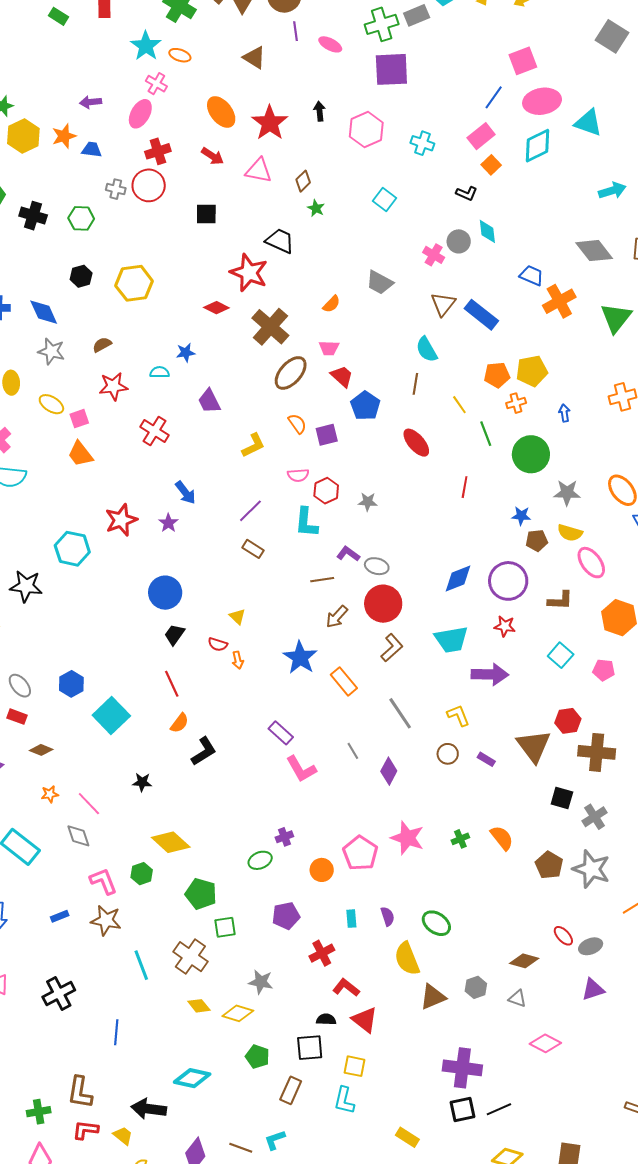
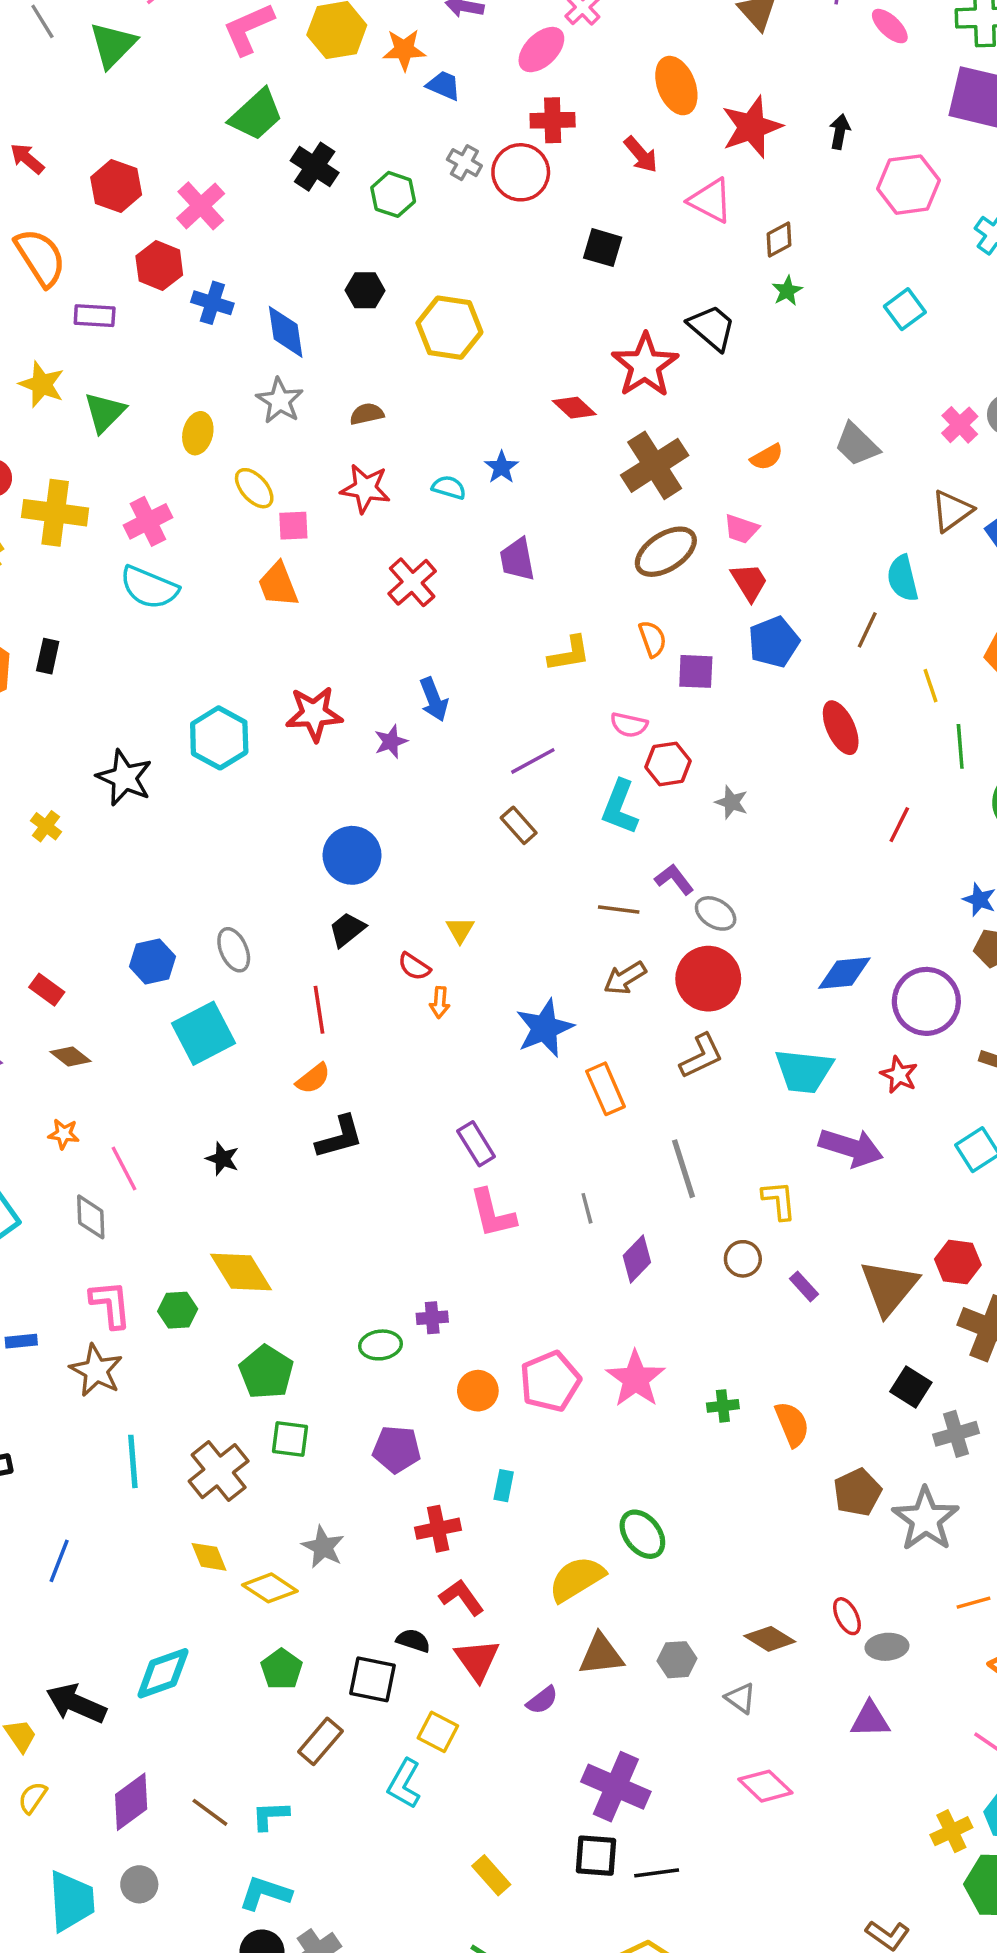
blue star: (186, 353) -> (502, 467), turned 30
gray ellipse: (20, 686) -> (234, 950), moved
purple semicircle: (388, 916) -> (542, 1700), moved, turned 54
yellow semicircle: (407, 959) -> (577, 1579), turned 64
cyan diamond: (192, 1078) -> (163, 1673), turned -48

